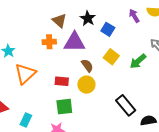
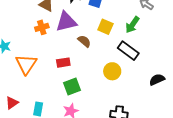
yellow circle: (86, 85) -> (112, 71), moved
black rectangle: (126, 105) -> (128, 51), moved

